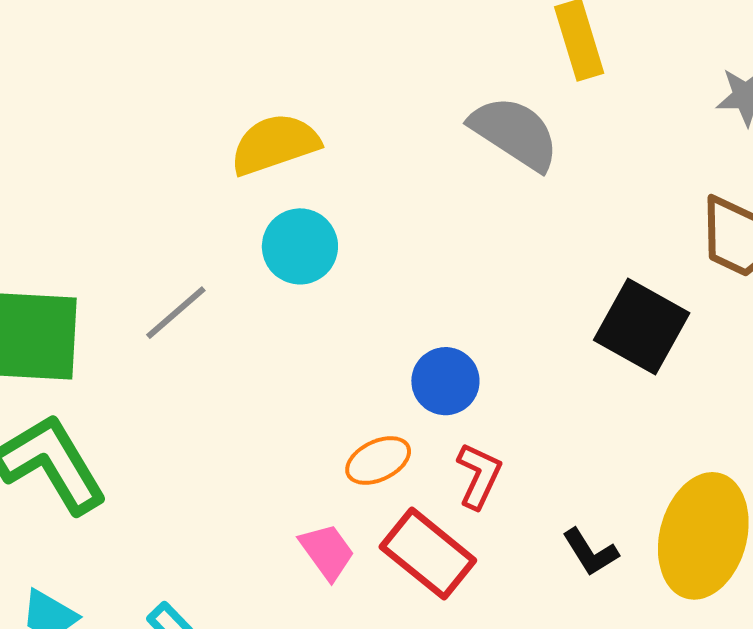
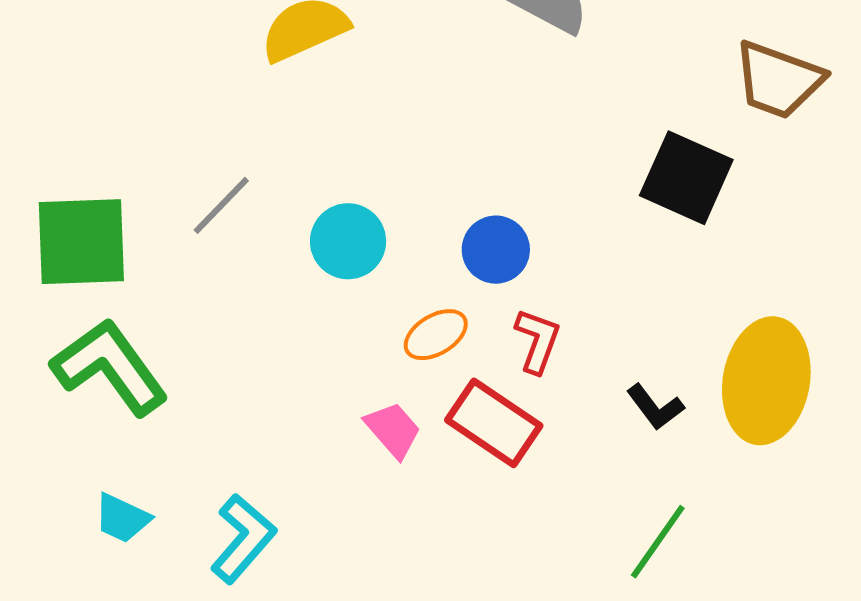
cyan circle: (300, 246) -> (348, 241), moved

